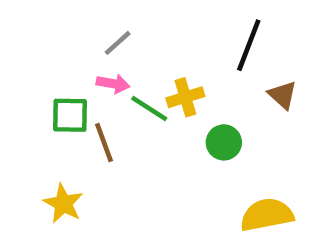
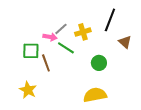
gray line: (118, 43) -> (61, 29), moved
yellow cross: (185, 97) -> (83, 32), moved
yellow semicircle: (267, 215) -> (95, 95), moved

